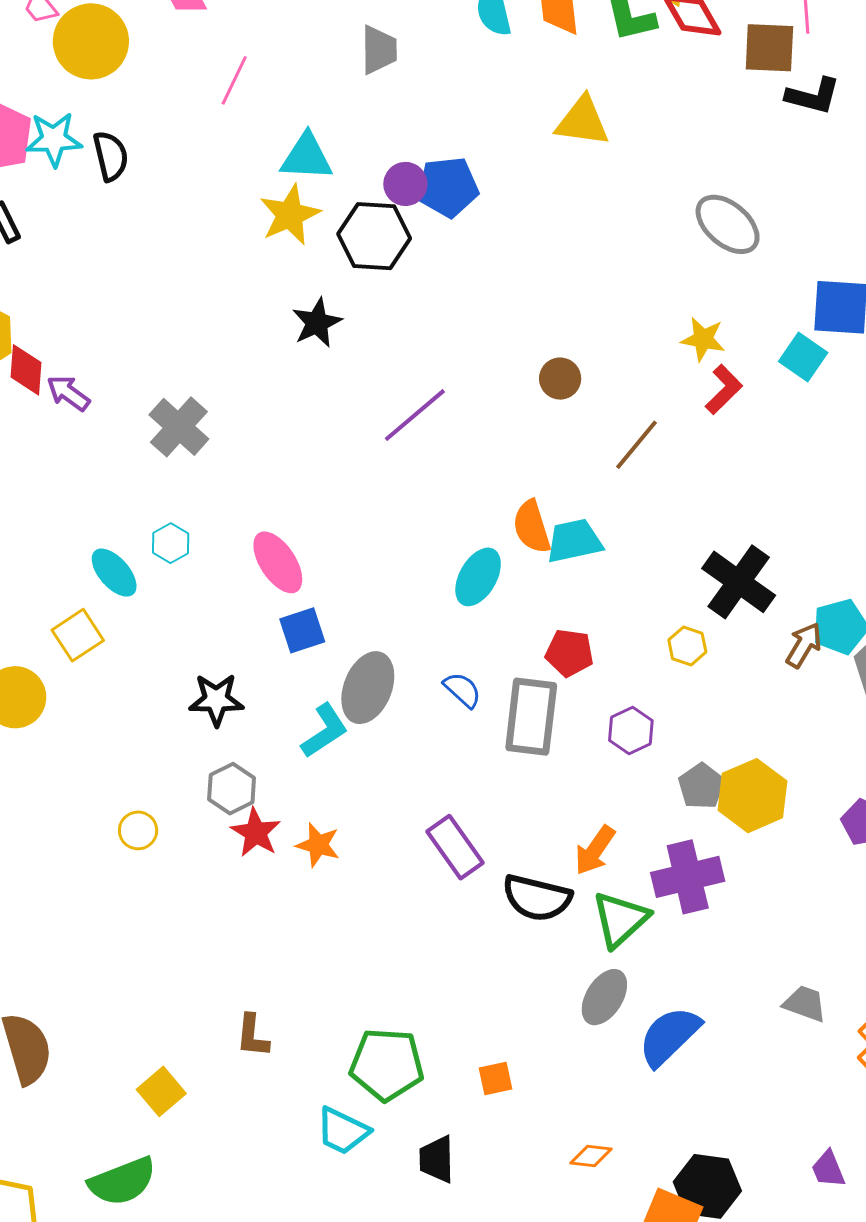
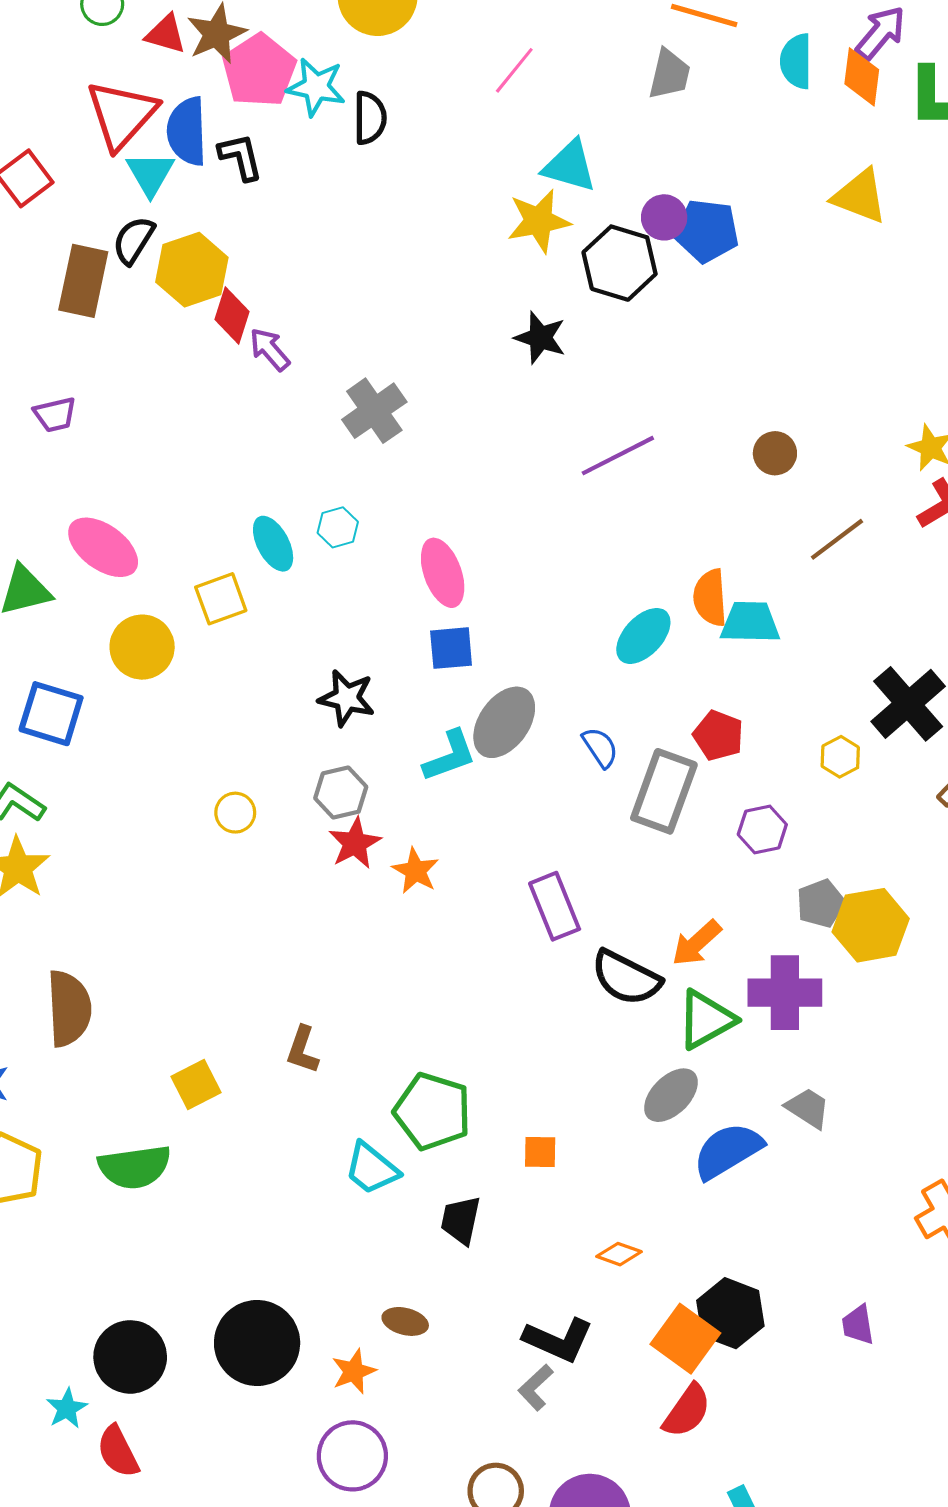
black star: (317, 323) -> (540, 338), turned 30
gray trapezoid: (805, 1004) -> (808, 1108), moved

